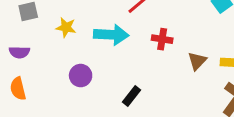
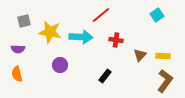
yellow star: (66, 27) -> (50, 32), size x1.6
black rectangle: (132, 96) -> (105, 76), moved

